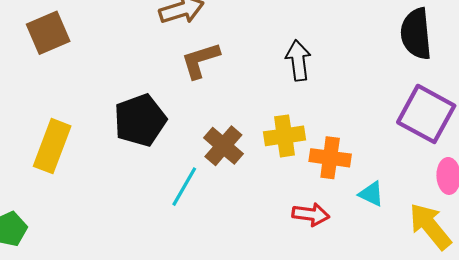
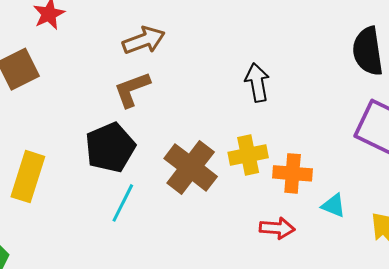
brown L-shape: (200, 60) -> (132, 89), moved
brown cross: (223, 146) -> (191, 167), size x1.4
cyan line: (184, 187) -> (123, 203), moved

